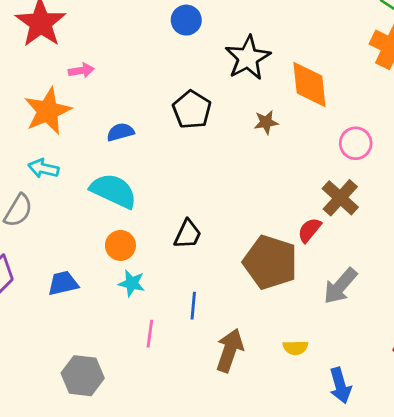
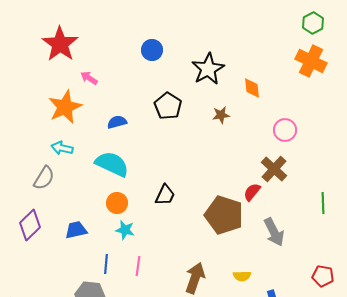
blue circle: (186, 20) -> (152, 50), moved
pink arrow: (81, 70) -> (89, 78), turned -138
orange diamond: (309, 84) -> (252, 88), size x0.6
gray arrow: (340, 286) -> (274, 232), turned -68
blue line: (193, 306) -> (106, 264), moved

